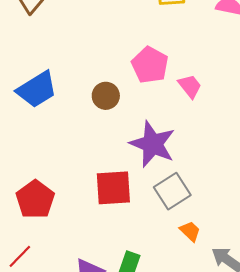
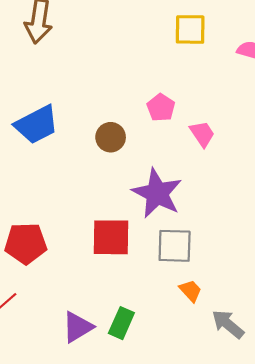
pink pentagon: (150, 65) -> (161, 108), size x0.7
gray square: (172, 191) -> (175, 246), turned 30
red pentagon: (35, 199) -> (26, 243), turned 30

